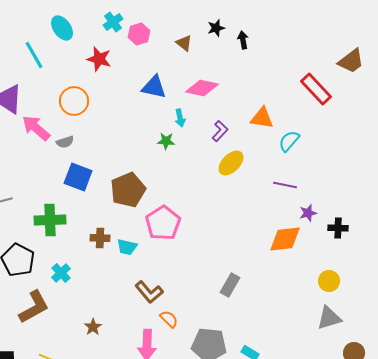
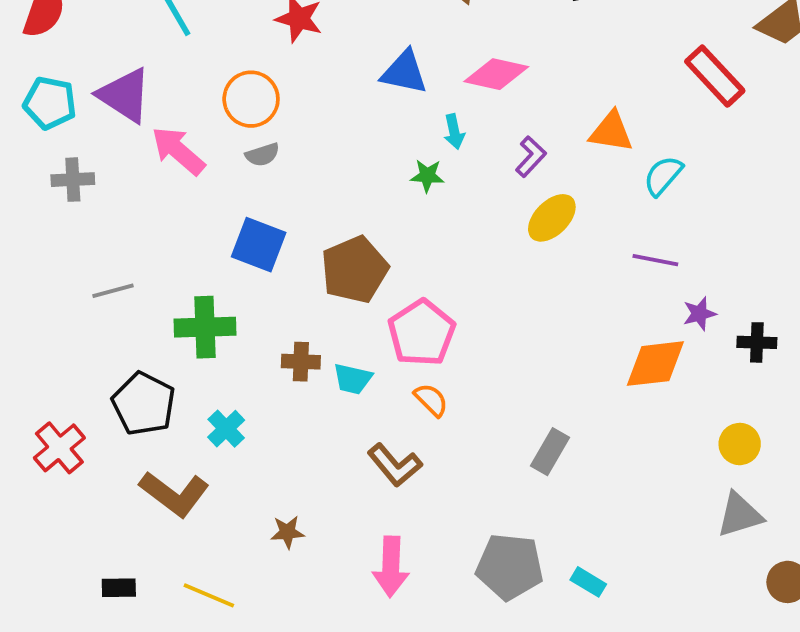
gray semicircle: (65, 142) -> (263, 155), moved
brown L-shape: (34, 307) -> (174, 494), turned 66
orange semicircle: (169, 319) -> (431, 400), moved
brown star: (93, 327) -> (287, 532), turned 30

